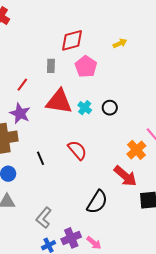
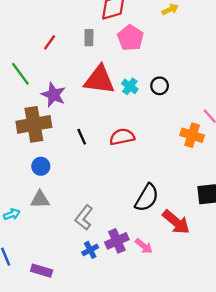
red line: (22, 85) -> (50, 42), moved
red semicircle: (77, 150) -> (122, 137), turned -60
orange cross: (136, 150) -> (192, 135), turned -30
black line: (40, 158) -> (82, 137), moved
red arrow: (125, 176) -> (176, 222), moved

